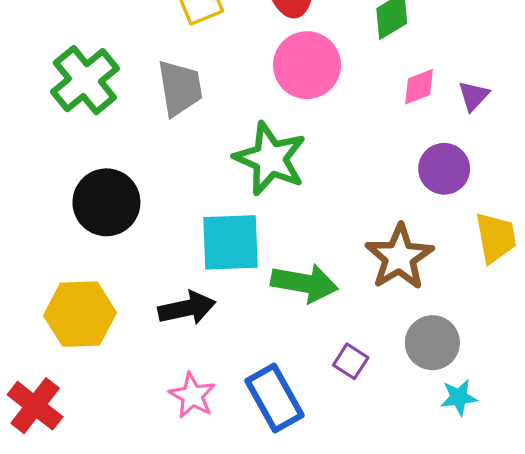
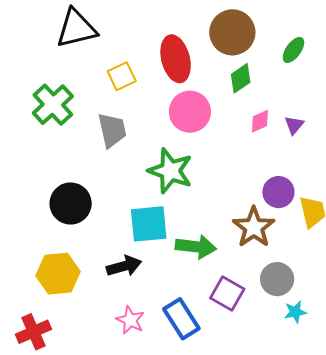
green cross: (85, 80) -> (53, 105), moved
purple circle: (444, 169) -> (278, 192), moved
purple square: (351, 361) -> (227, 293), size x1.6
red cross: (35, 406) -> (33, 332), turned 32

